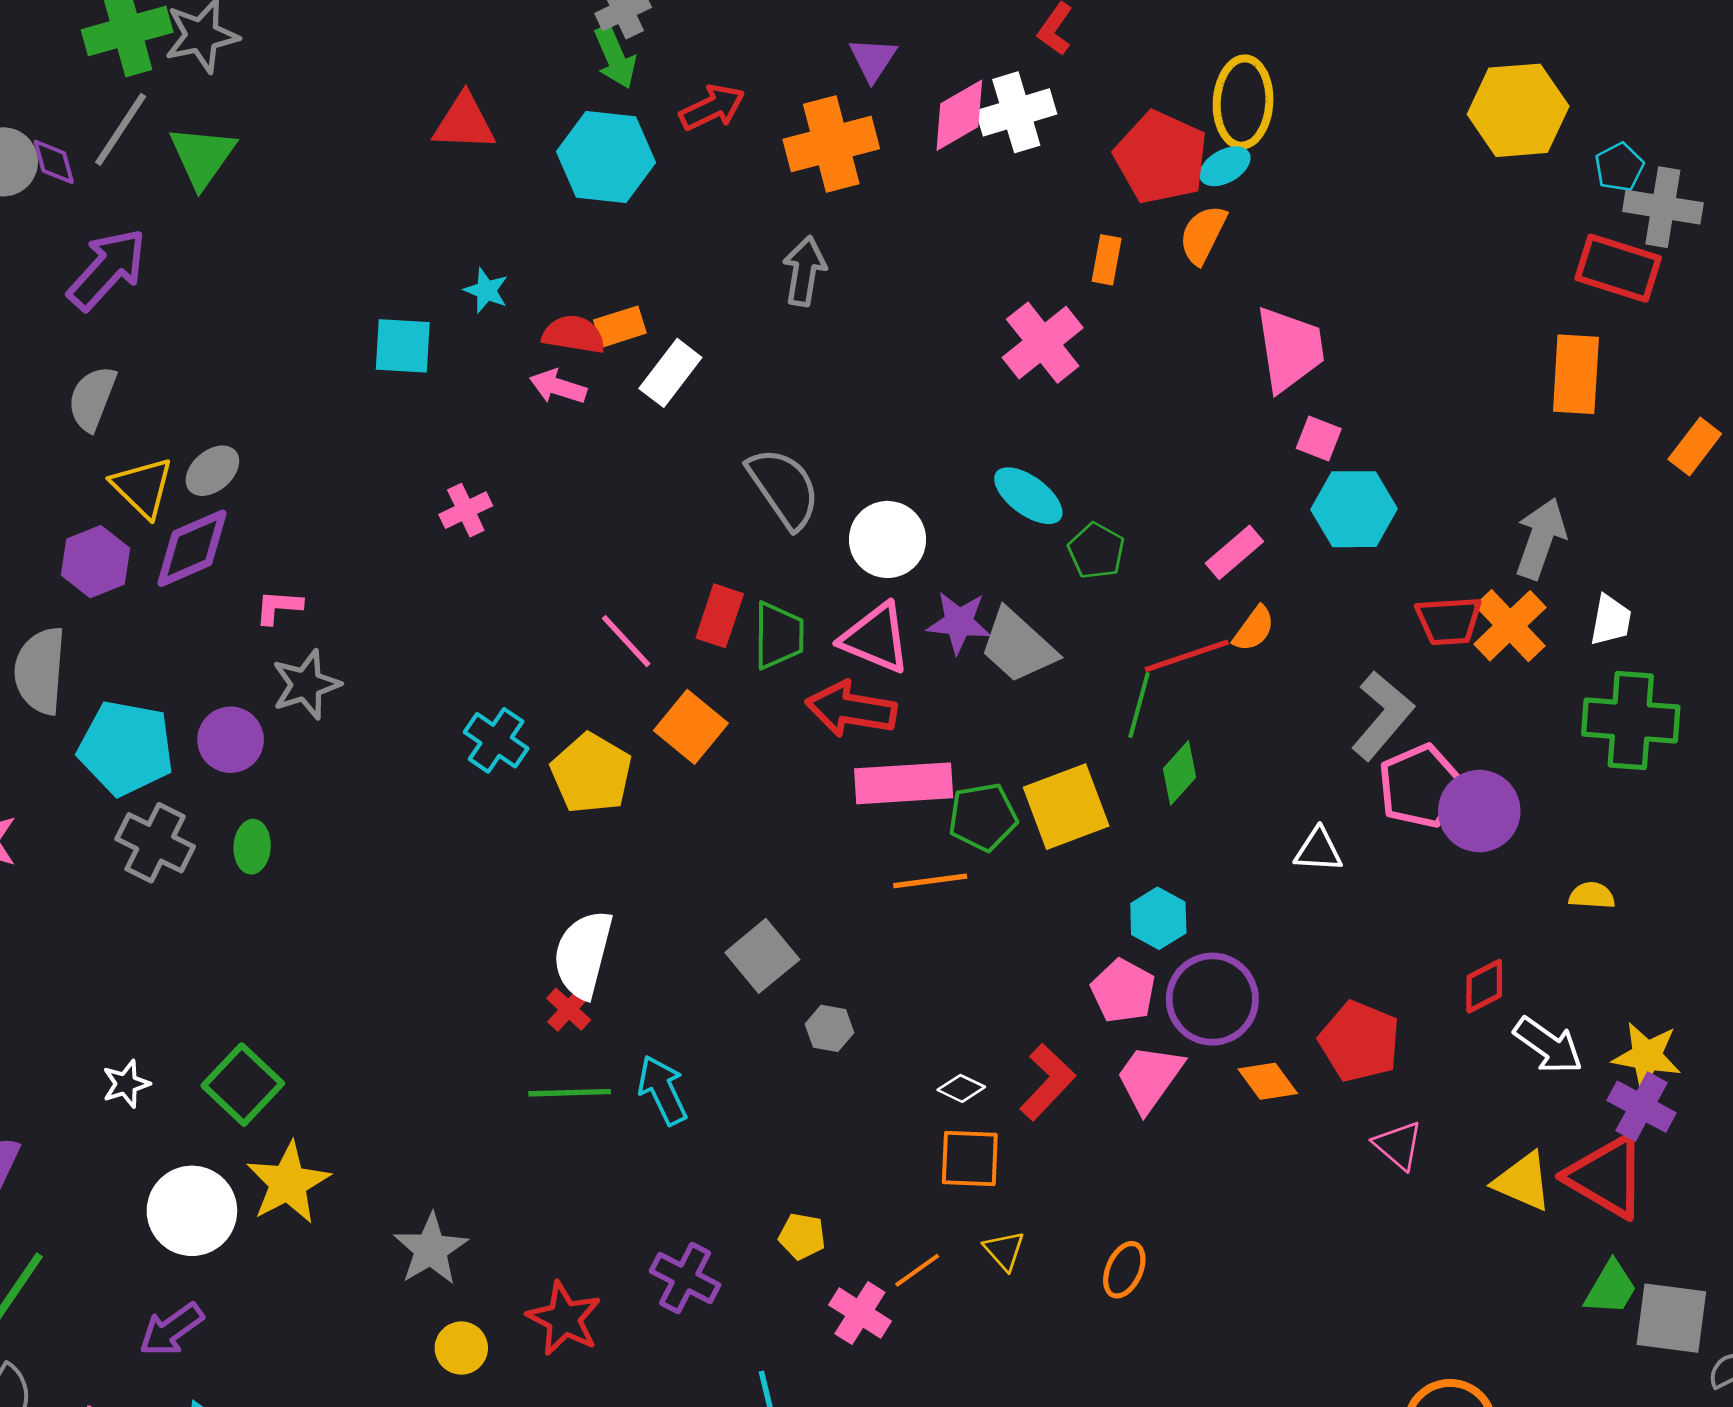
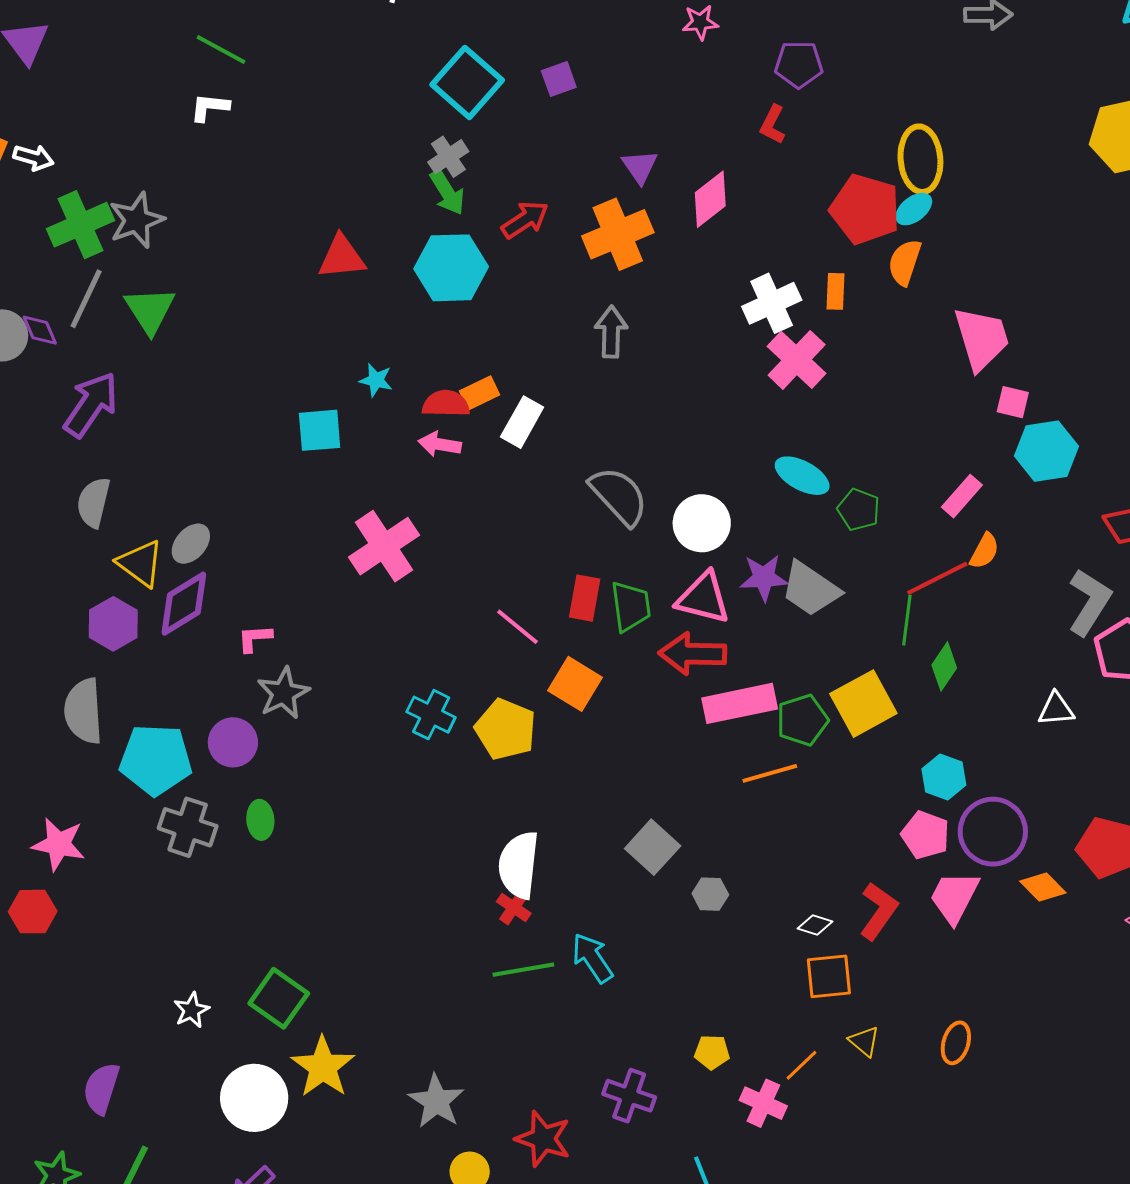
white cross: (1016, 112) -> (772, 303), moved
pink cross: (466, 510) -> (384, 546), size x1.8

